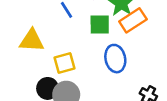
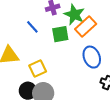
blue ellipse: (115, 59) -> (92, 57), moved

